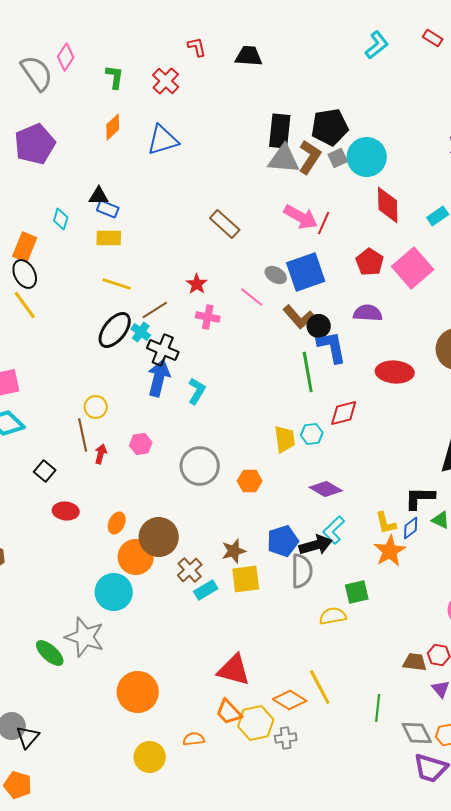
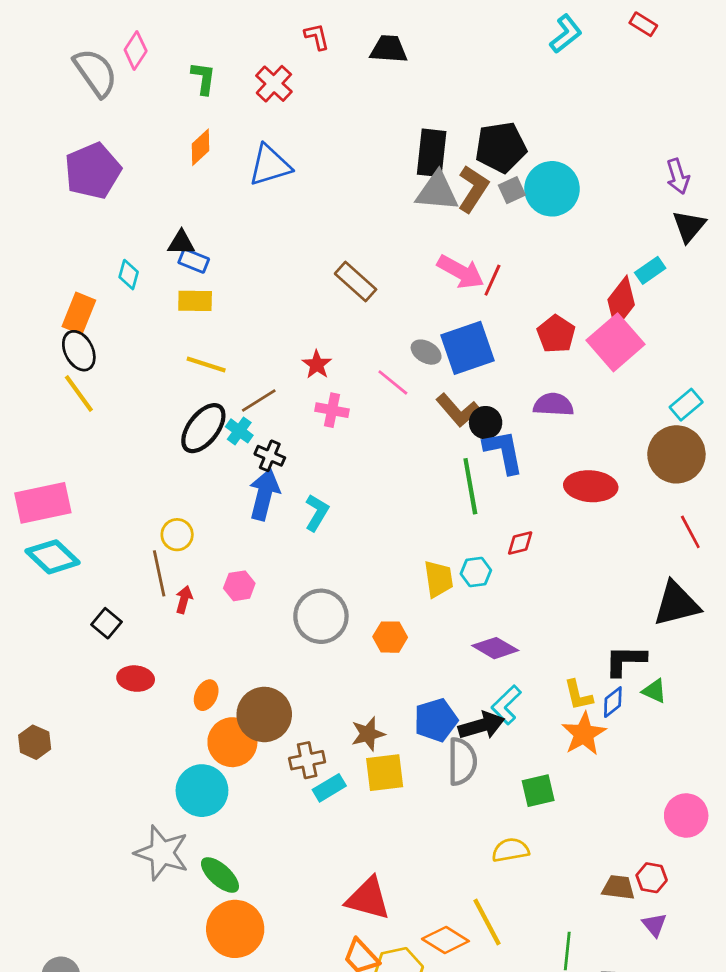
red diamond: (388, 205) -> (621, 302), moved, turned 39
black cross: (163, 350) -> (270, 456), size x0.7
red diamond: (344, 413) -> (520, 543), size x0.7
brown cross: (190, 570) -> (307, 760), turned 30
yellow semicircle: (333, 616) -> (510, 850), moved
green ellipse: (50, 653) -> (220, 875), moved

